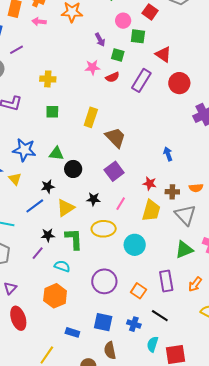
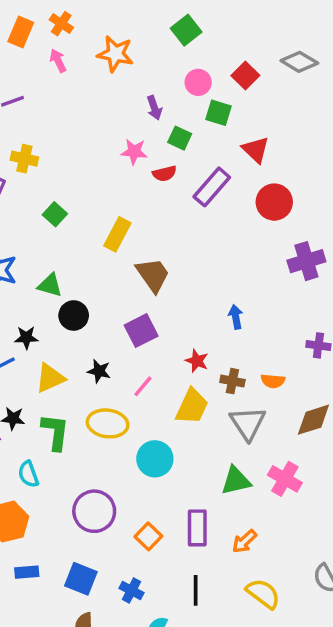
pink arrow: (39, 22) -> (58, 61), turned 48
yellow cross: (48, 79) -> (24, 159), moved
green square: (52, 112) -> (55, 214), turned 32
cyan semicircle: (62, 266) -> (28, 474), turned -140
black line: (160, 316) -> (196, 590), moved, turned 48
blue rectangle: (72, 332) -> (27, 572), moved, turned -32

